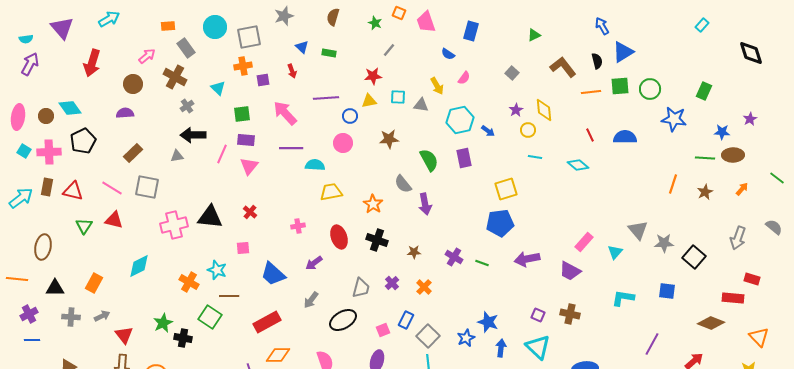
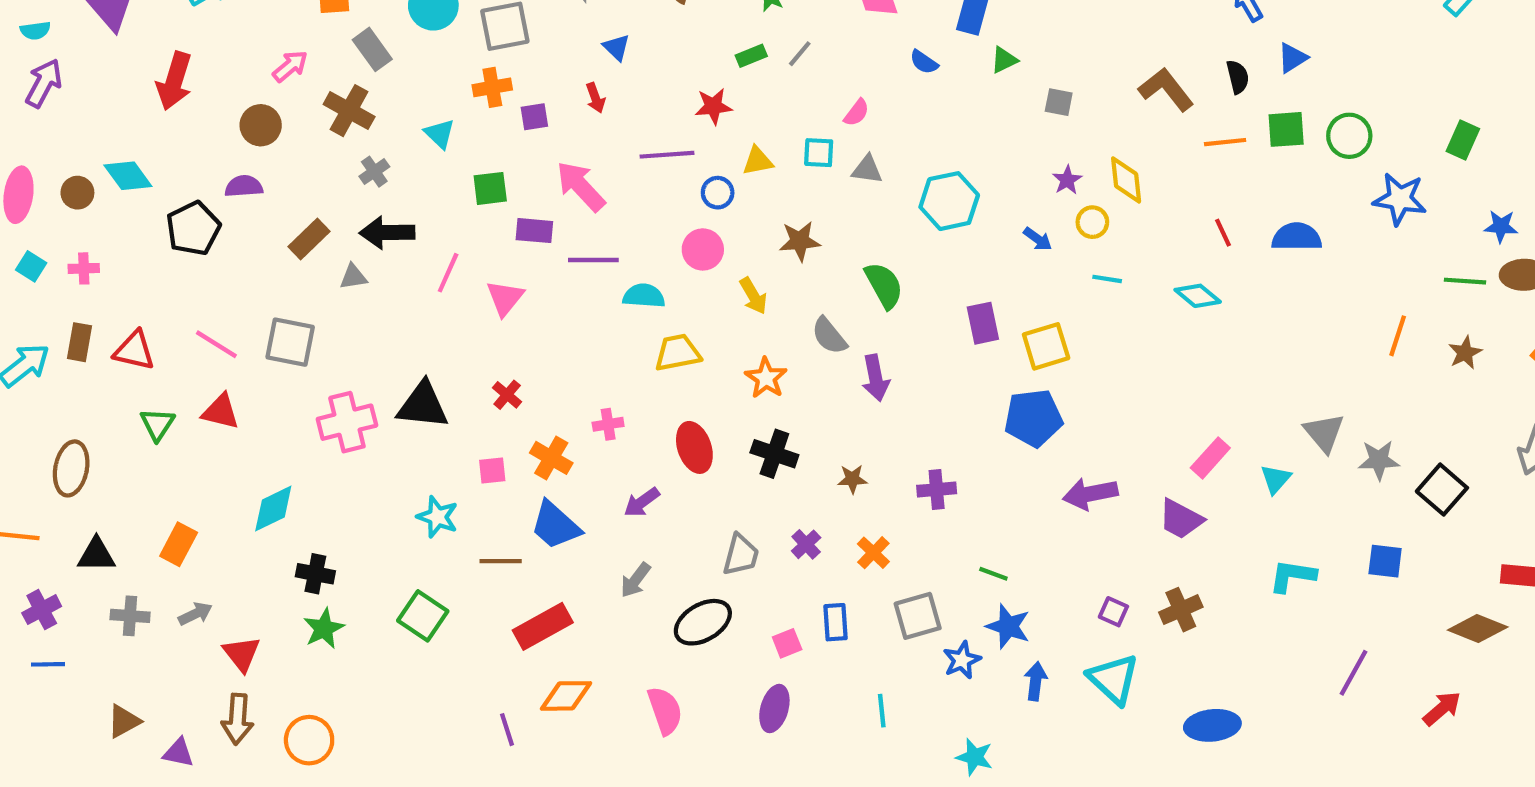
green triangle: (534, 35) -> (1004, 60), moved
blue triangle: (623, 52) -> (1292, 58), size x0.7
green rectangle: (329, 53) -> (751, 56), moved, turned -32
gray square: (512, 73) -> (1059, 102), turned -32
red star: (373, 76) -> (713, 106), moved
pink semicircle: (464, 78) -> (857, 113), moved
yellow arrow: (437, 86) -> (753, 296), moved
blue arrow: (488, 131) -> (1038, 239), moved
purple rectangle: (246, 140) -> (534, 231), moved
black pentagon: (83, 141) -> (193, 228), moved
pink cross: (49, 152) -> (84, 268), size x0.6
brown rectangle: (133, 153) -> (309, 239), moved
purple rectangle: (464, 158) -> (983, 323), moved
purple cross: (454, 257) -> (937, 490), turned -36
green line: (482, 263) -> (993, 574), moved
orange cross: (189, 282) -> (551, 458), moved
brown line: (229, 296) -> (501, 561), moved
brown cross: (570, 314) -> (1181, 610), turned -36
blue rectangle: (406, 320) -> (835, 622), turned -30
gray square: (428, 336) -> (918, 616), moved, turned 30
black cross: (183, 338) -> (315, 574), moved

